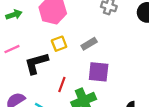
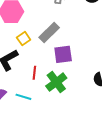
gray rectangle: (89, 44) -> (49, 32), size x1.5

